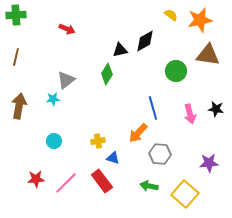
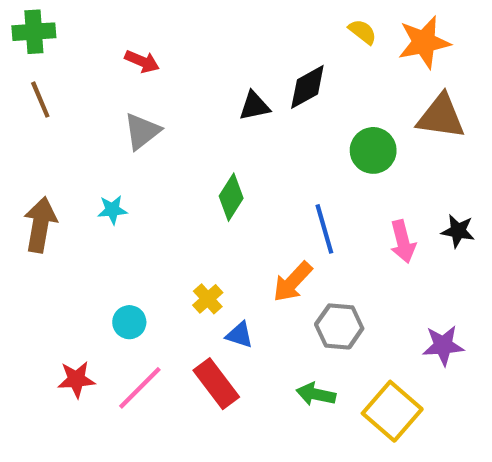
brown line: (16, 57) -> (40, 100), moved, turned -36
green diamond: (107, 74) -> (231, 197), moved
gray triangle: (66, 80) -> (142, 131), moved
cyan circle: (54, 141) -> (129, 322), moved
yellow cross: (98, 141) -> (208, 299), turned -32

